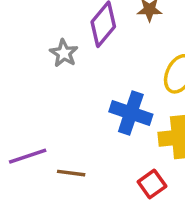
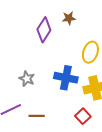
gray star: (64, 53) -> (27, 79), moved

